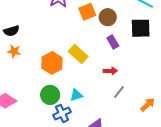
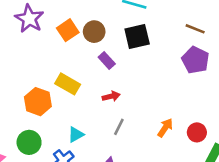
gray line: (119, 92) -> (119, 127), moved
green circle: (50, 95) -> (29, 142), moved

